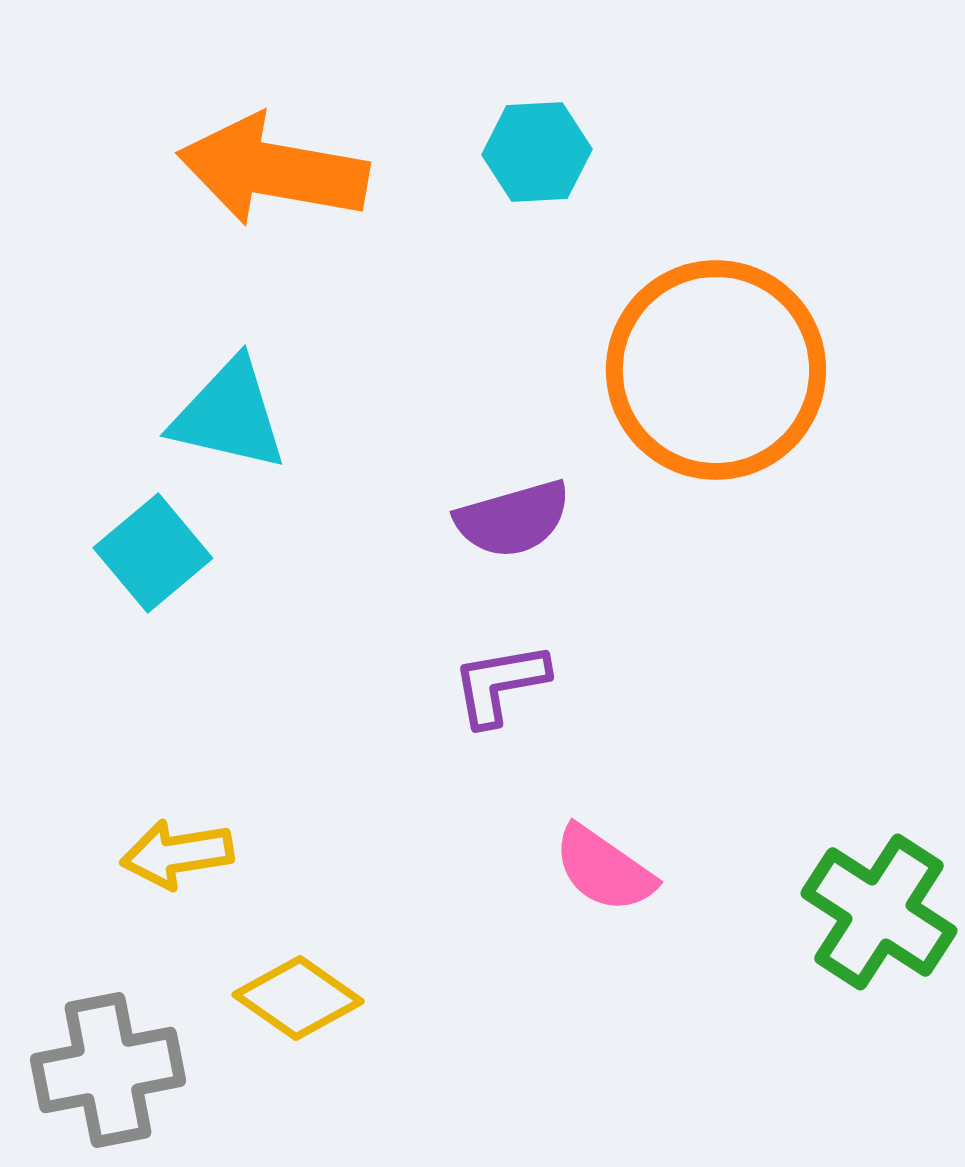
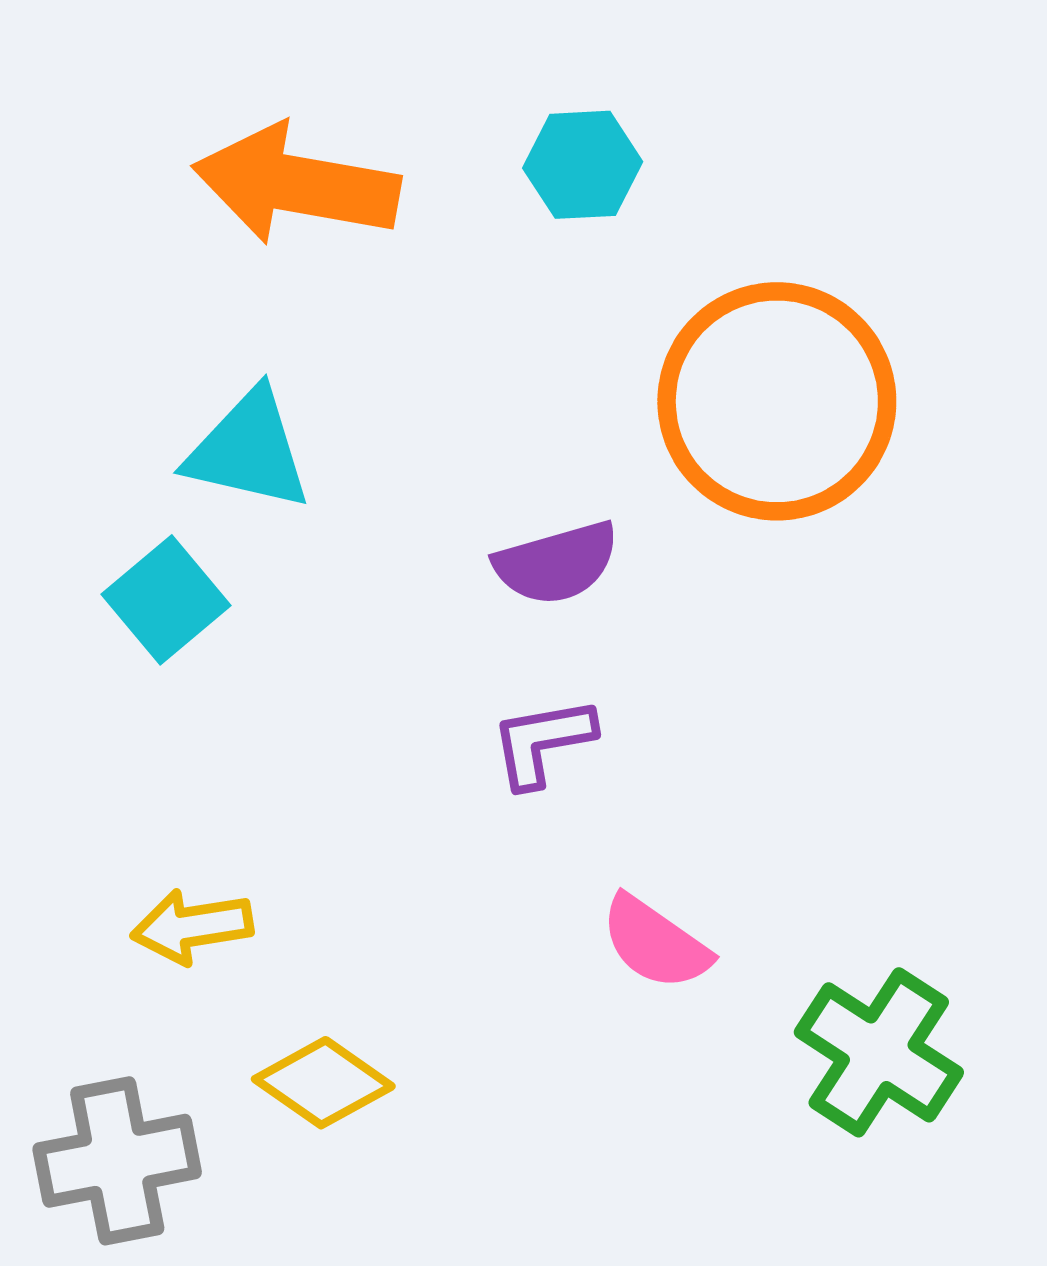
green cross: (879, 912) -> (879, 1052), moved

